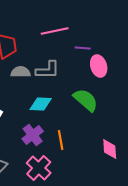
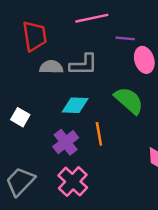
orange line: (61, 140) -> (99, 134), moved

